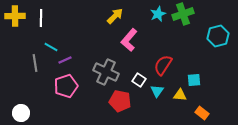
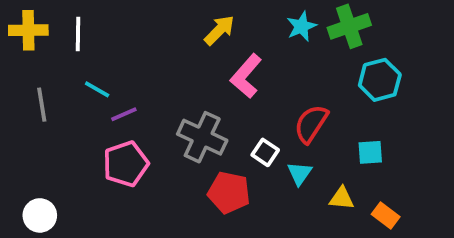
cyan hexagon: (218, 36) -> (380, 80), moved
gray line: (35, 63) -> (42, 105), moved
yellow triangle: (180, 95) -> (342, 198), moved

